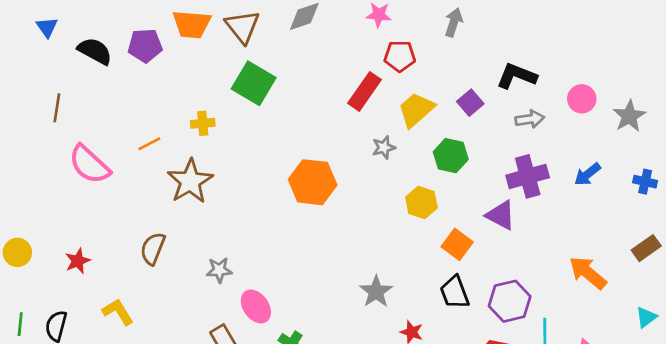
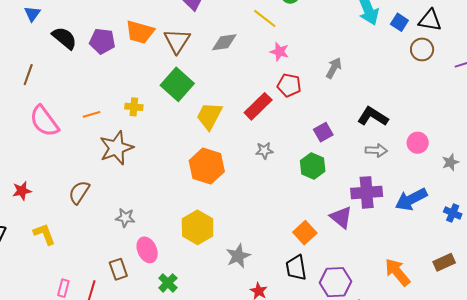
purple square: (470, 103) -> (323, 132), moved
yellow trapezoid: (416, 110) -> (209, 116), moved, turned -32
gray star: (629, 116) -> (450, 162), size x0.7
blue arrow: (587, 174) -> (411, 199), size x1.5
yellow hexagon: (421, 203) -> (198, 227), moved, size x1.4

